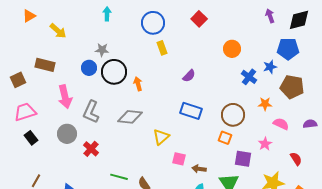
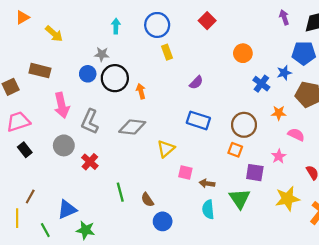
cyan arrow: (107, 14) -> (116, 26), moved
green line: (119, 177) -> (120, 192), turned 60

